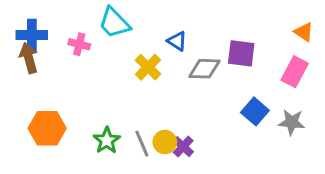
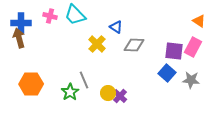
pink cross: (79, 44) -> (50, 16), moved
purple square: (241, 53) -> (174, 51), moved
gray line: (142, 144) -> (84, 80), moved

